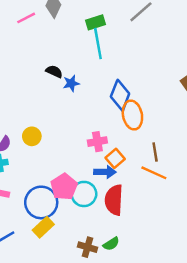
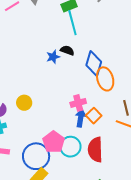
black semicircle: (54, 71) -> (67, 50), moved
blue arrow: (105, 172) -> (81, 118), moved, turned -78

